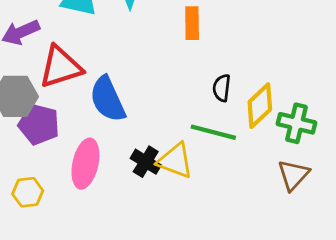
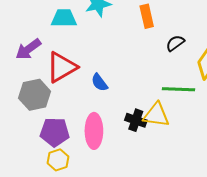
black semicircle: (222, 88) -> (175, 43), moved, turned 60
blue semicircle: (108, 99) -> (99, 82), size x0.6
purple pentagon: (39, 124) -> (55, 132), moved

